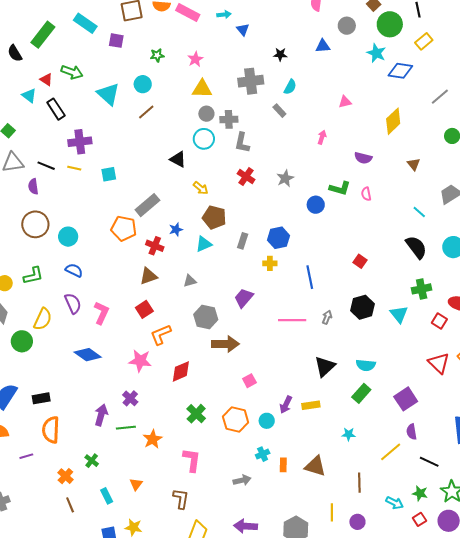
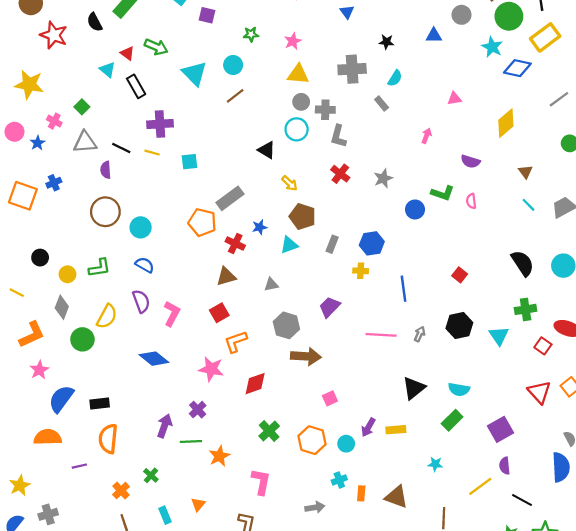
yellow rectangle: (424, 41) -> (545, 37), size x1.5
cyan line: (419, 212) -> (529, 205), moved

